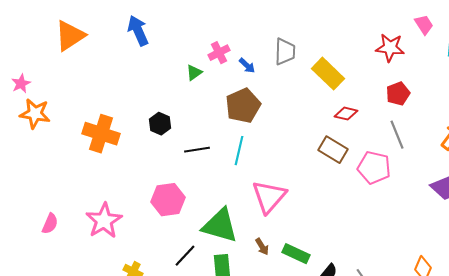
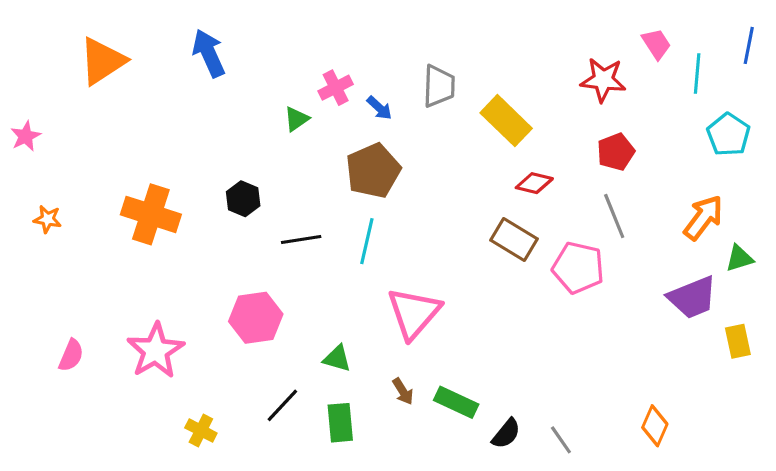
orange star: (35, 114) -> (48, 219), moved, size x0.6
green triangle: (220, 226) -> (337, 358), size x0.5

